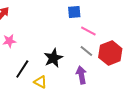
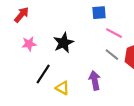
black star: (53, 58) -> (63, 43), moved
purple arrow: (81, 75) -> (95, 80), moved

